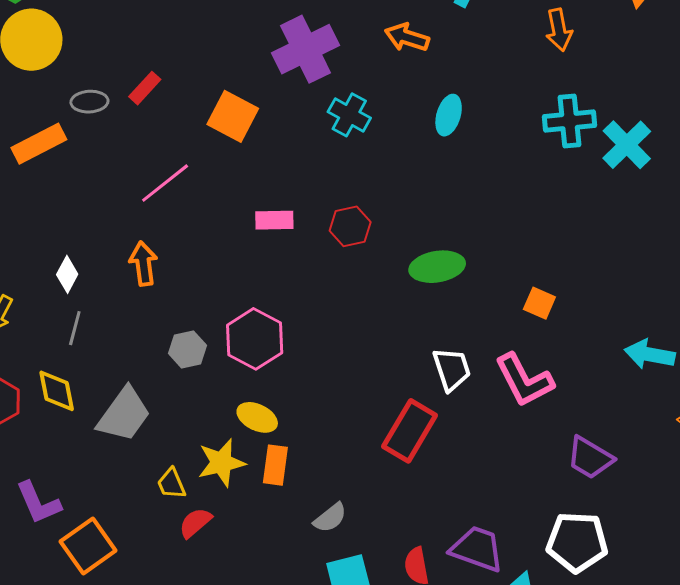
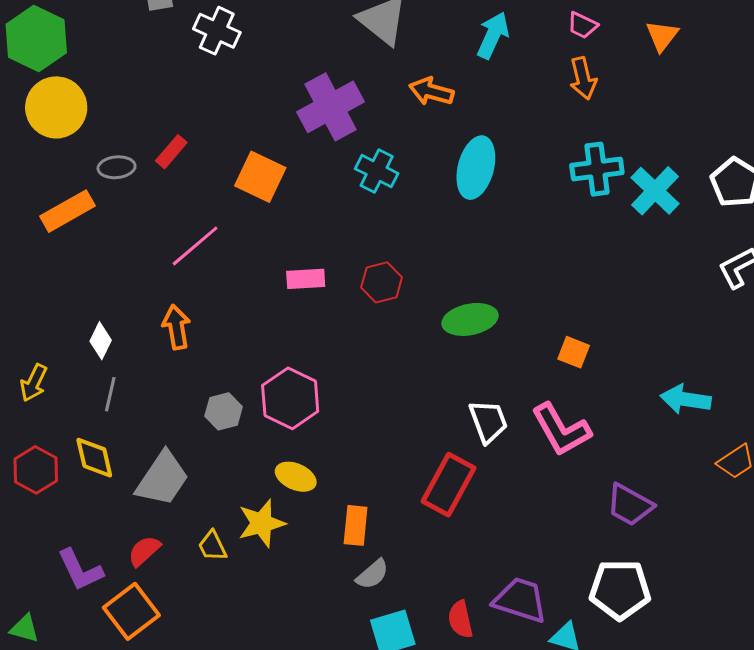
cyan ellipse: (449, 115) -> (476, 168), size x1.5
orange rectangle: (275, 465) -> (356, 525), moved
red semicircle: (195, 523) -> (144, 551), moved

